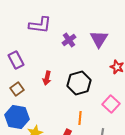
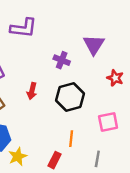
purple cross: (69, 40) -> (62, 60), moved, turned -32
pink square: (111, 104) -> (108, 122), turned 36

